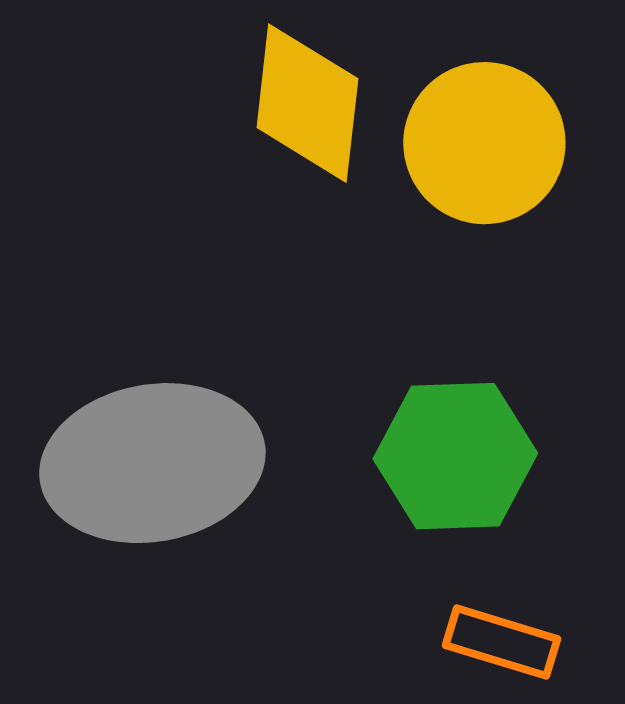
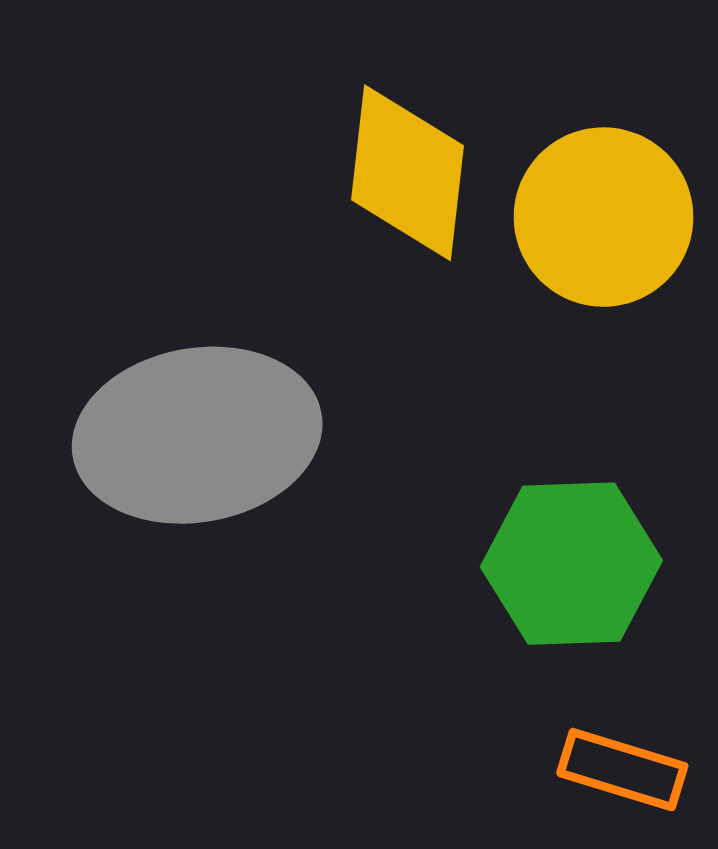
gray ellipse: (152, 463) -> (197, 435), moved

